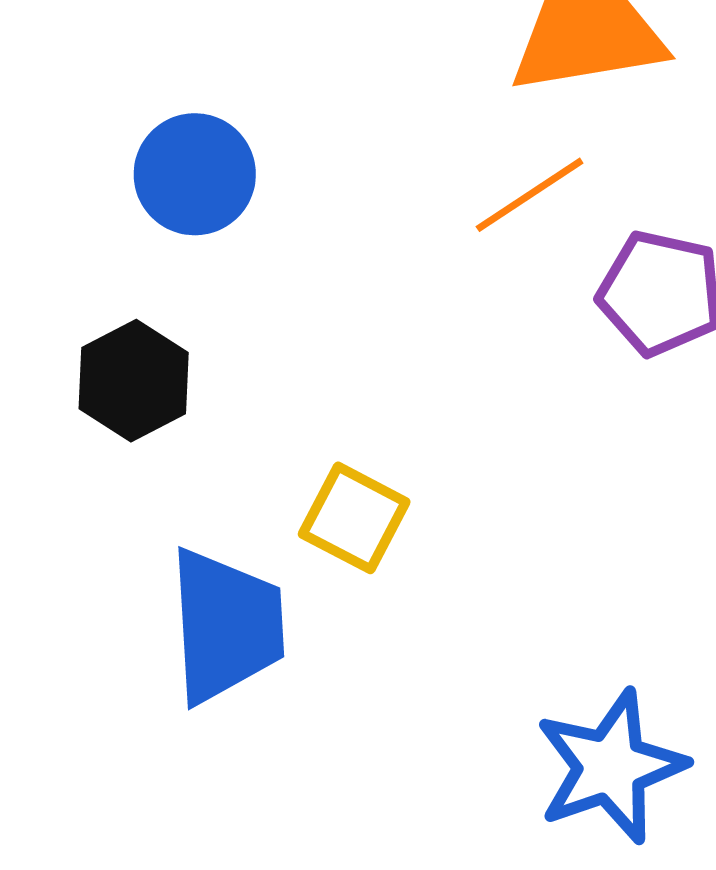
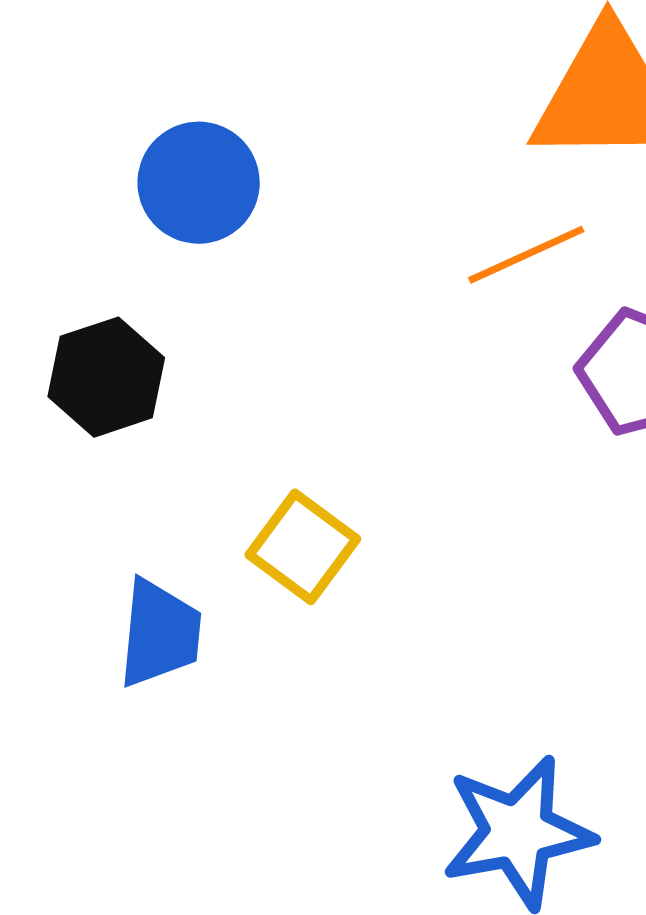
blue trapezoid: (226, 626) -> (160, 633), size x0.7

